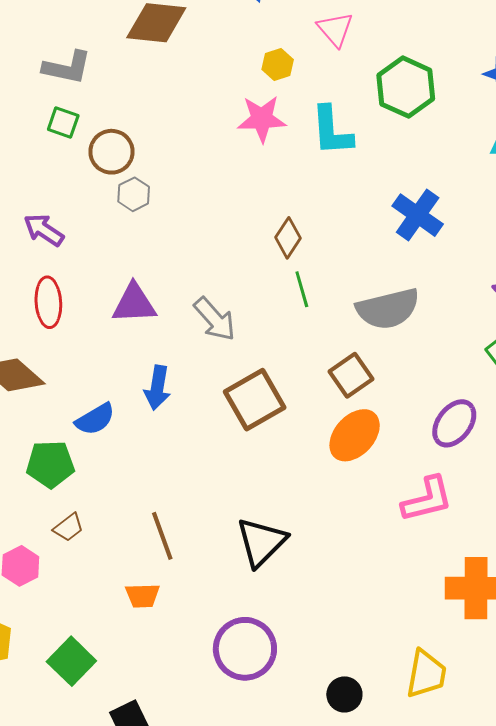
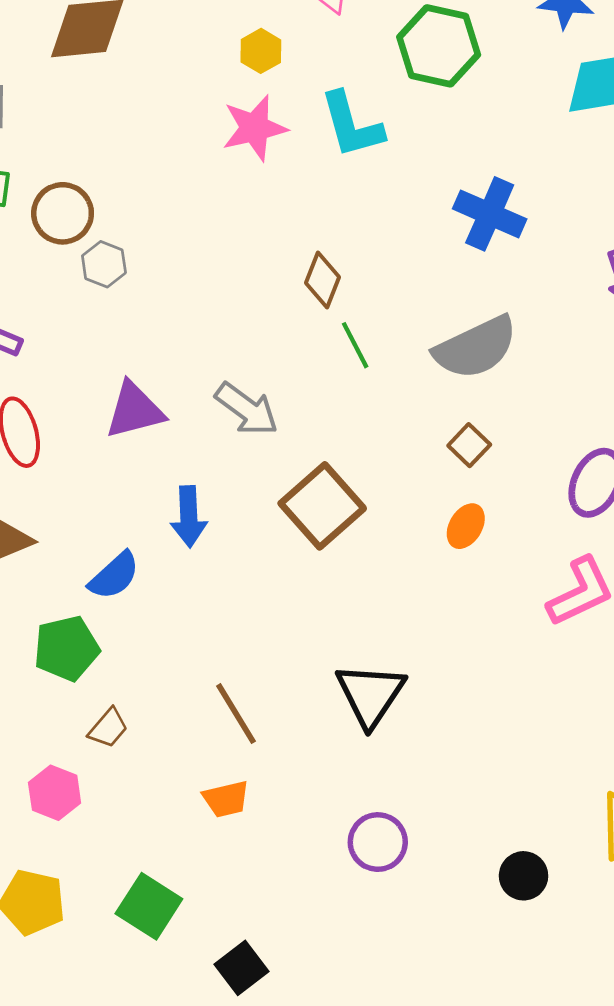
brown square: (351, 375) -> (469, 445), moved, size x0.7
orange ellipse: (355, 435) -> (466, 526), size x0.6
purple circle: (245, 649) -> (378, 842), size x0.7

